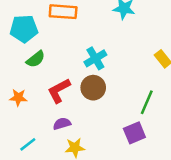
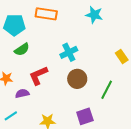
brown circle: (93, 88) -> (77, 79), moved
purple semicircle: (62, 124) -> (22, 94), moved
purple square: (134, 133) -> (85, 116), moved

